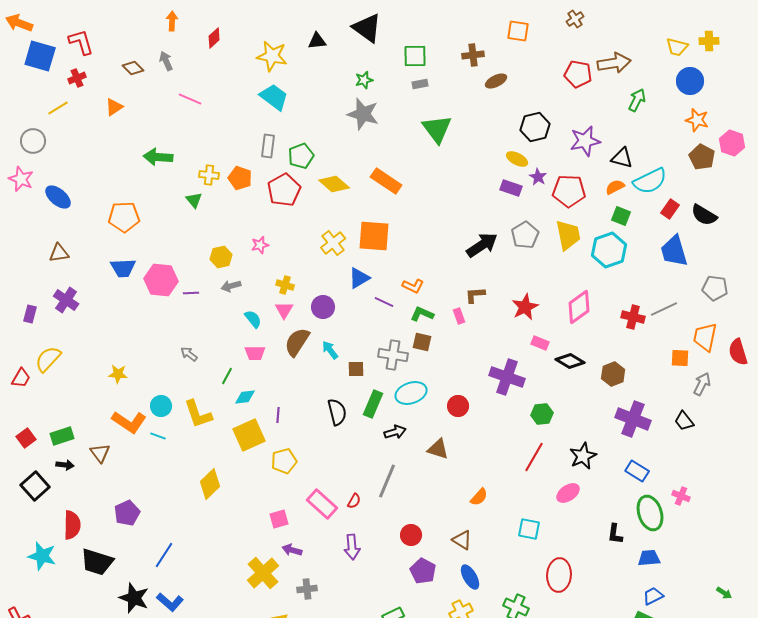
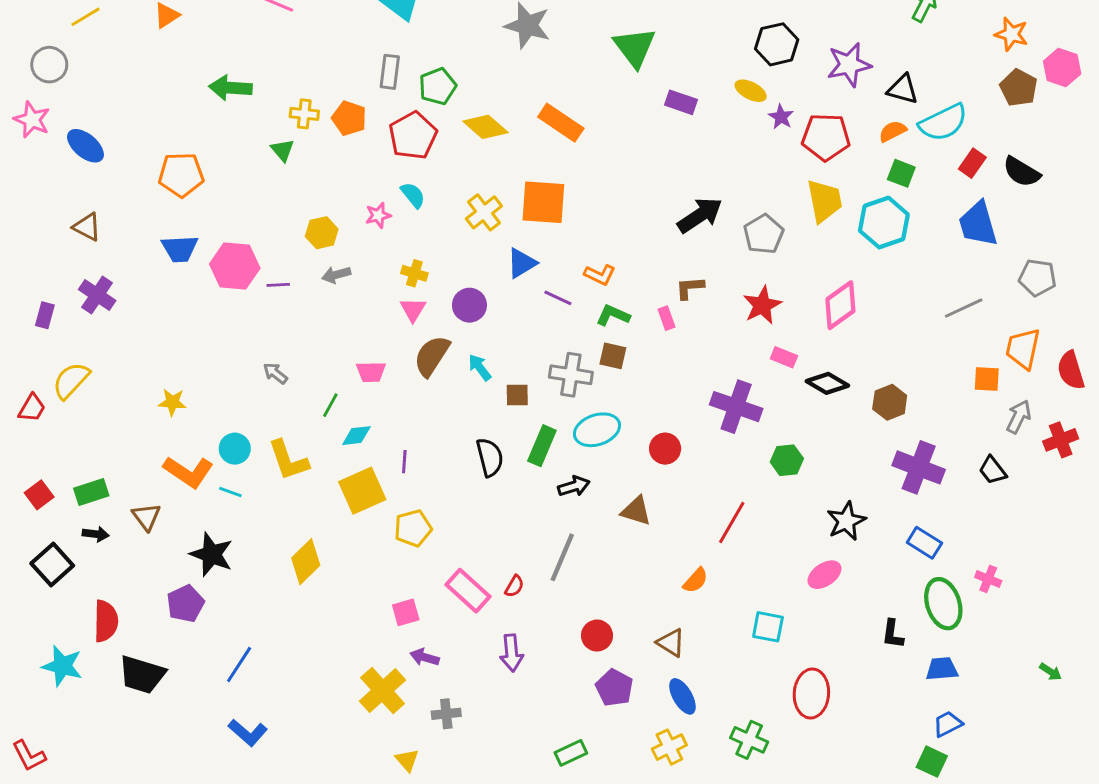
purple rectangle: (511, 188) -> (681, 102), moved
gray pentagon: (525, 235) -> (764, 234), moved
brown triangle: (59, 253) -> (87, 227), turned 35
red cross: (633, 317) -> (1061, 440), moved, turned -35
cyan semicircle: (253, 319) -> (413, 195), moved
red line: (534, 457) -> (732, 522), moved
green arrow: (724, 593) -> (1051, 672), moved
black star: (134, 598) -> (212, 554), moved

